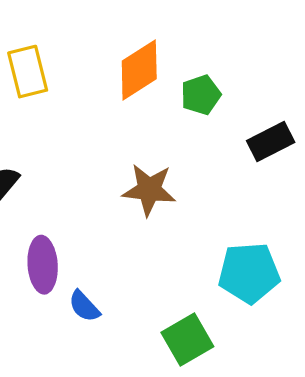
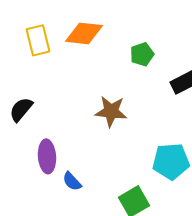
orange diamond: (139, 70) -> (84, 33), moved, turned 39

